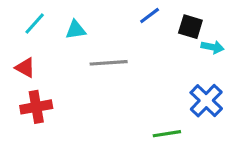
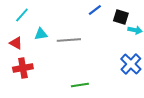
cyan triangle: (76, 30) -> (41, 34), moved
green line: (167, 134) -> (80, 85), moved

